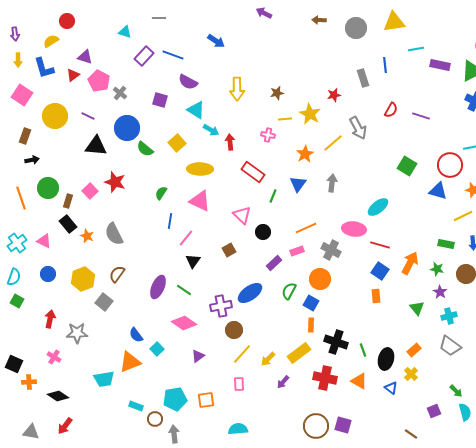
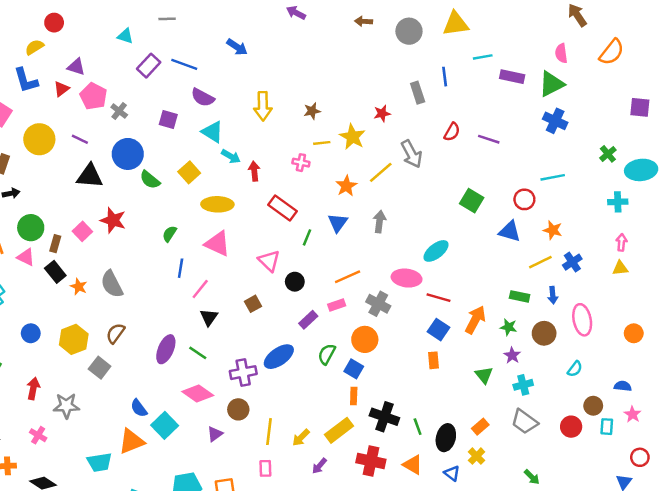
red circle: (450, 165) -> (524, 199), size x0.7
pink triangle: (44, 241) -> (26, 257), moved
brown circle: (234, 330) -> (238, 409), moved
cyan square: (157, 349) -> (165, 425), size x1.5
yellow line: (242, 354) -> (269, 432), turned -35

